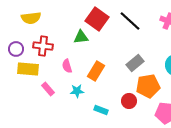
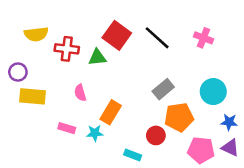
red cross: (43, 46) -> (67, 49), moved
orange rectangle: (96, 71) -> (111, 112), moved
pink rectangle: (48, 89) -> (67, 128), moved, turned -32
cyan star: (77, 91) -> (95, 133), moved
cyan rectangle: (101, 110) -> (133, 155), moved

